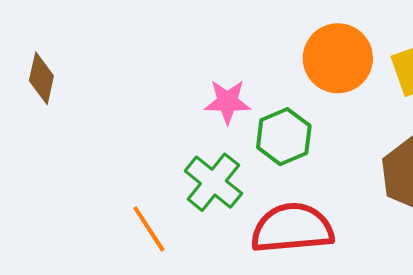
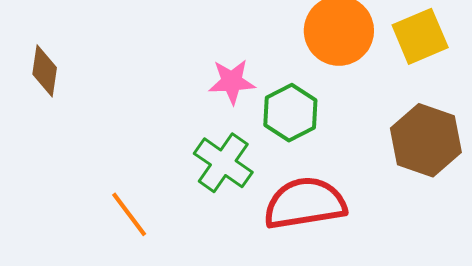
orange line: (149, 229) -> (129, 214), moved

